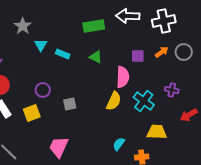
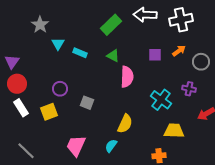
green rectangle: (94, 26) -> (111, 25), turned -35
gray circle: (184, 52) -> (201, 62), moved
pink semicircle: (123, 77) -> (127, 77), moved
yellow semicircle: (114, 101) -> (125, 124), moved
gray square: (70, 104) -> (87, 103), turned 32
cyan semicircle: (119, 144) -> (111, 146), moved

